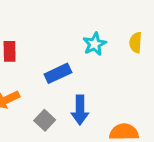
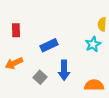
cyan star: (95, 44) -> (93, 44), moved

